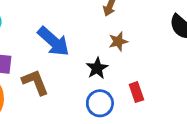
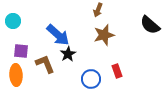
brown star: (118, 41) -> (104, 35), size x1.5
black star: (97, 68) -> (68, 54), moved

